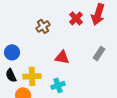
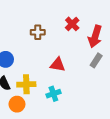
red arrow: (98, 14) -> (95, 36), moved
brown cross: (43, 26) -> (38, 32), turned 32

